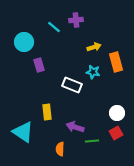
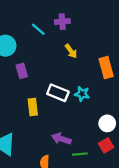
yellow arrow: (94, 47) -> (71, 51), moved, turned 72
cyan star: (93, 72) -> (82, 94), moved
yellow rectangle: (47, 112) -> (33, 107), moved

